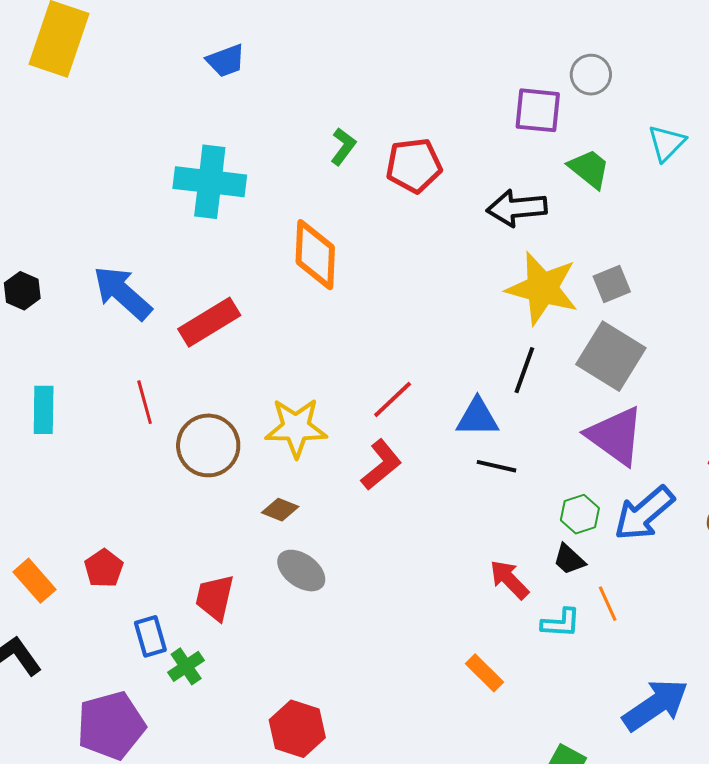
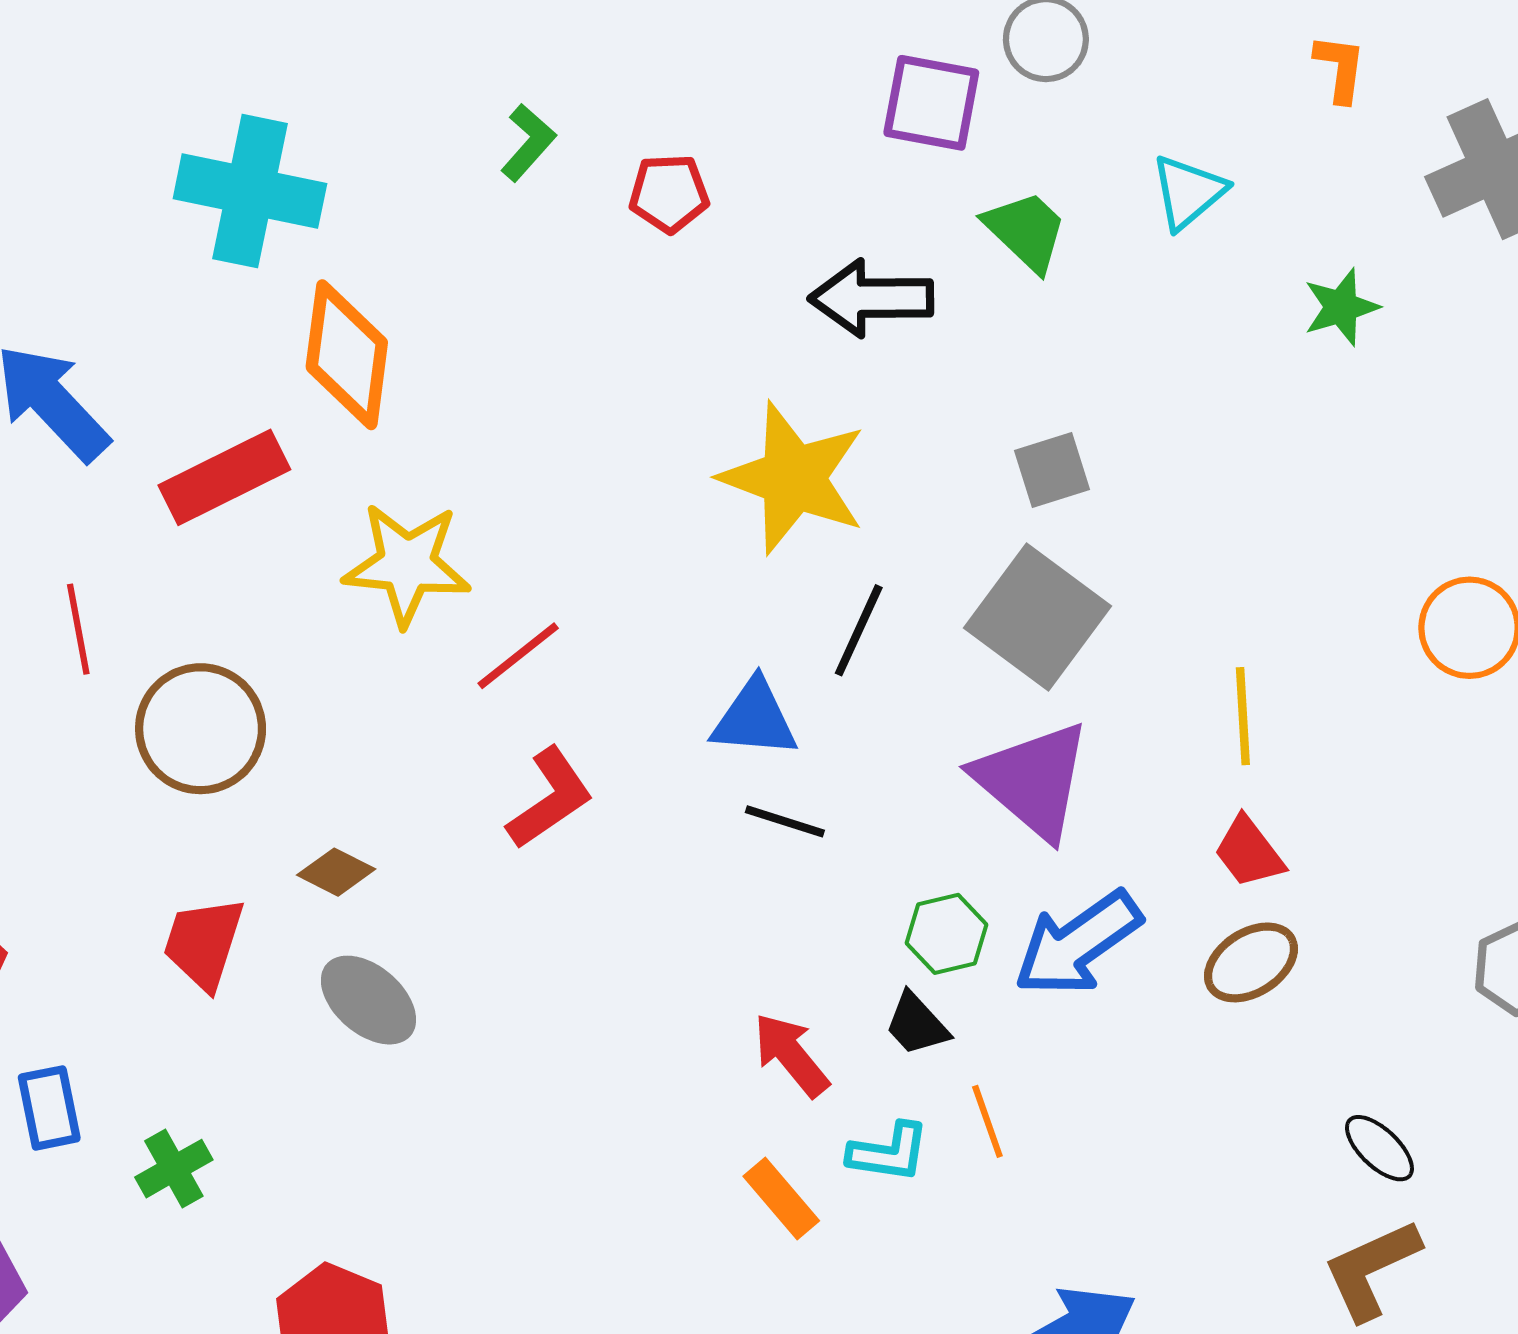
red pentagon: (414, 165) -> (669, 193), size x0.7
orange diamond: (315, 255) -> (347, 355), moved
yellow star: (542, 288) -> (793, 478), moved
red line: (393, 399) -> (518, 656), moved
yellow star: (296, 428) -> (407, 564), moved
red trapezoid: (215, 598) -> (204, 943), moved
green cross: (186, 666) -> (174, 1169), moved
orange rectangle: (484, 673) -> (781, 1199), moved

